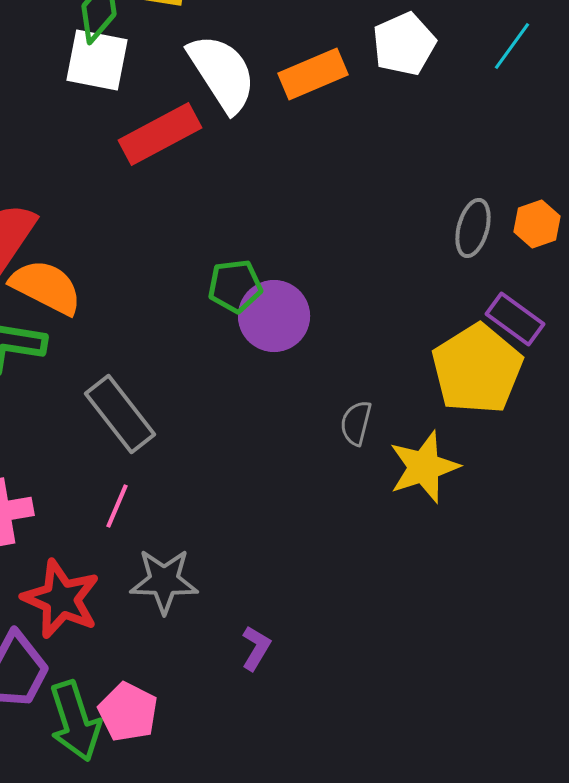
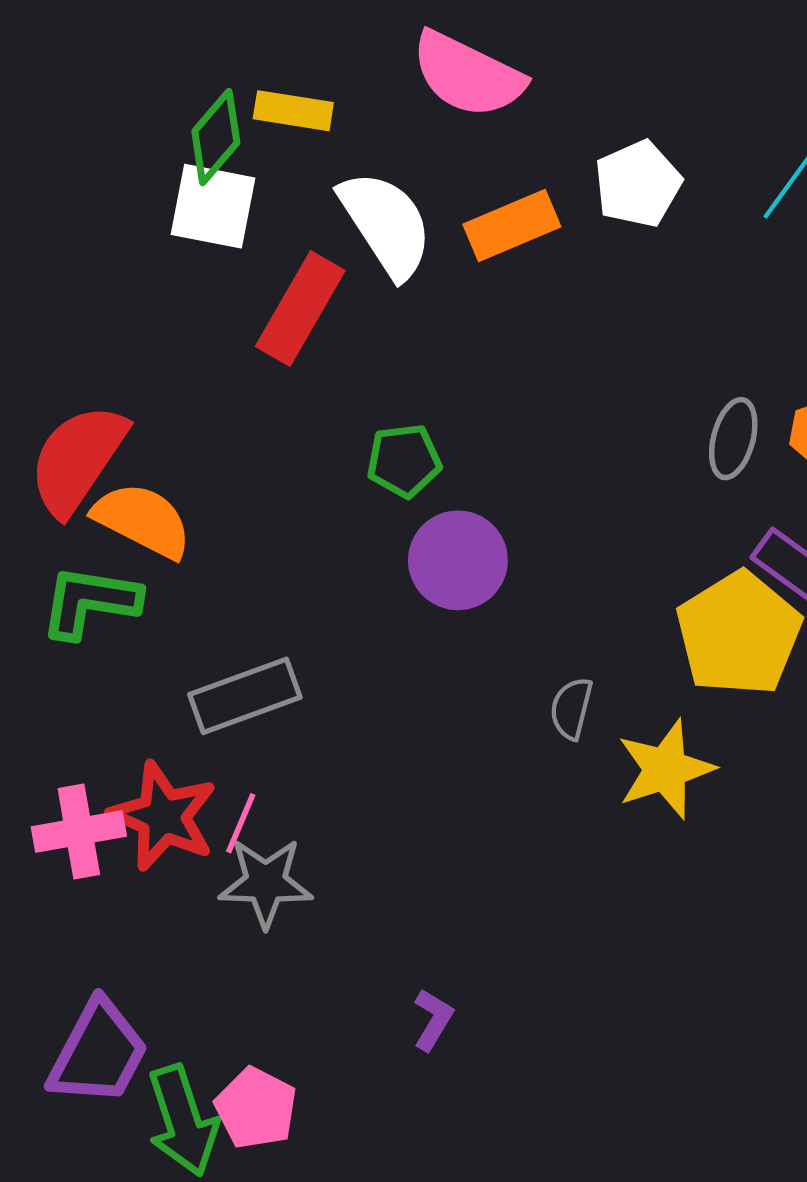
red rectangle: (160, 134) -> (300, 309), turned -32
green pentagon: (235, 286) -> (404, 461), moved
gray rectangle: (120, 414) -> (245, 696), turned -72
gray star: (164, 581) -> (266, 883), moved
red star: (61, 599) -> (163, 816), moved

